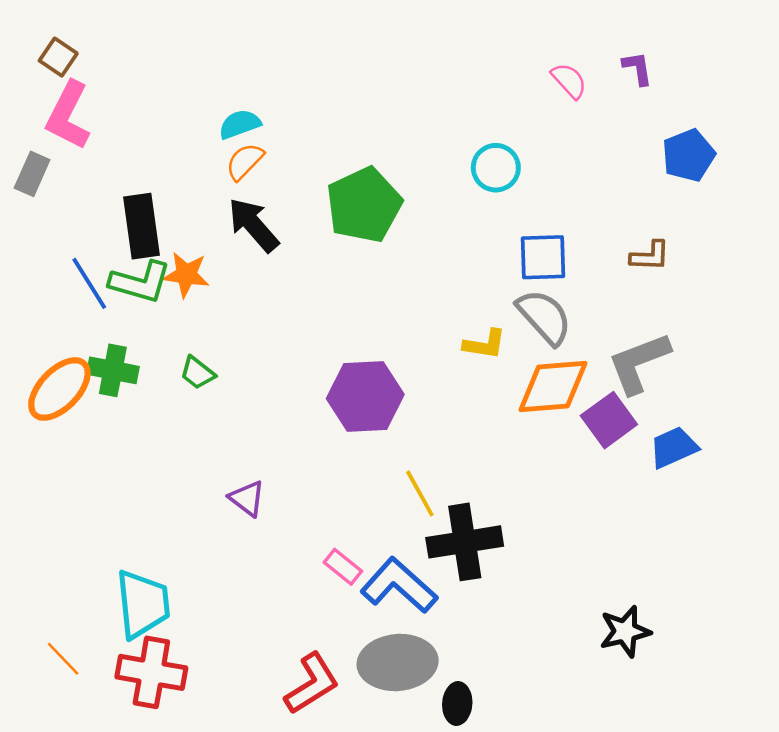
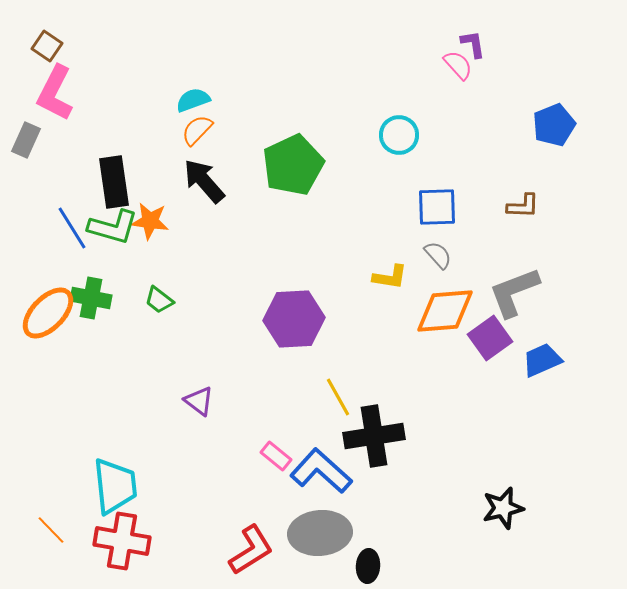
purple L-shape: (638, 68) -> (473, 44), moved
gray semicircle: (544, 317) -> (438, 255), size x0.6

